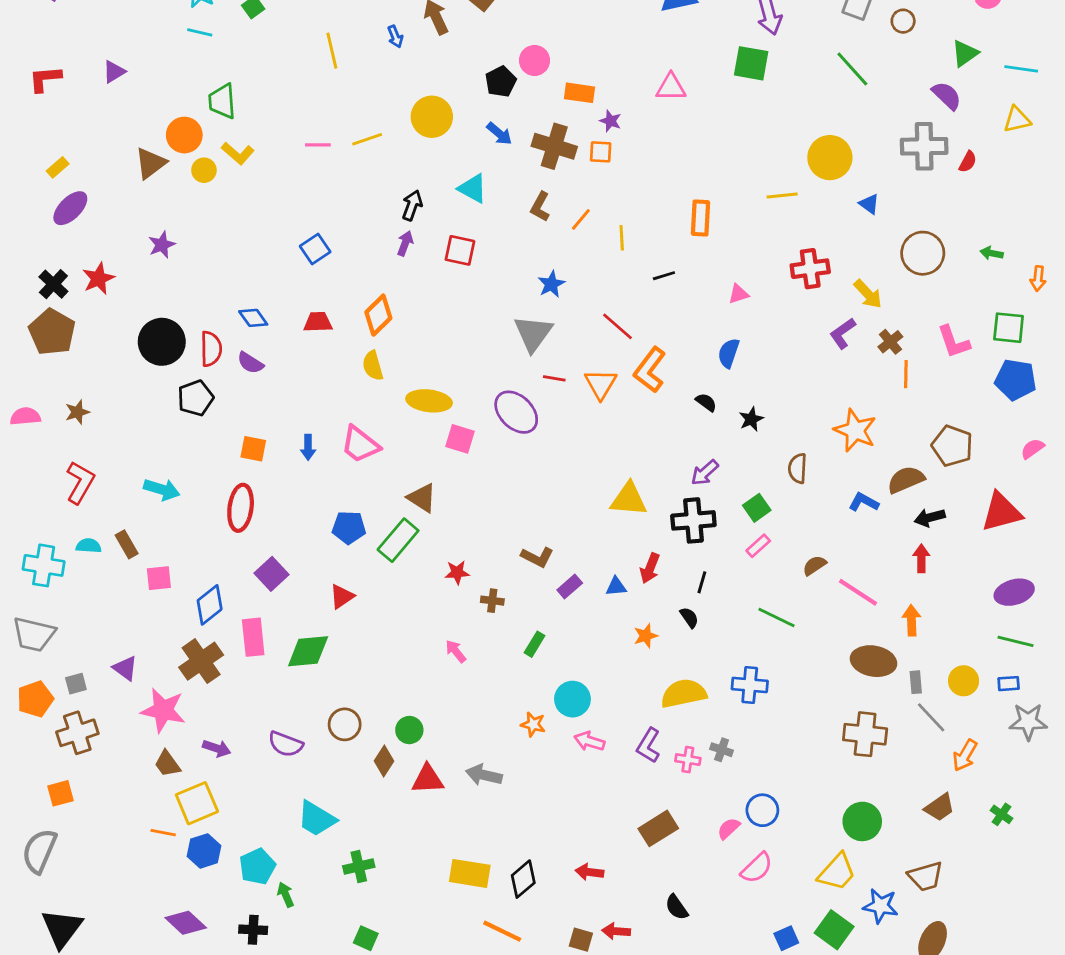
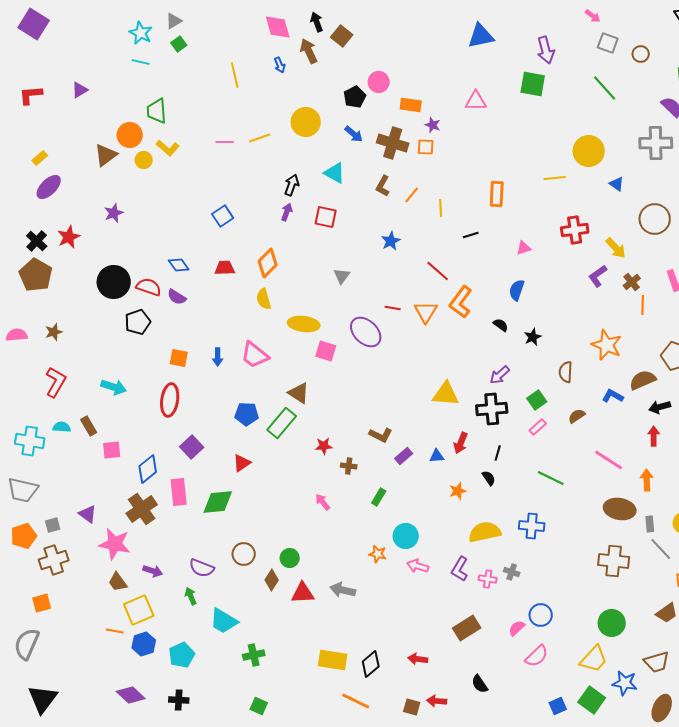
gray triangle: (533, 333) -> (342, 276), moved, size x0.6
red semicircle: (211, 349) -> (149, 287), turned -70
brown semicircle: (814, 565) -> (577, 416), moved
green arrow: (286, 895) -> (191, 596), moved

